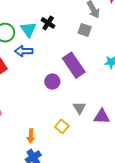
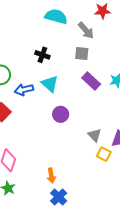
cyan triangle: (28, 29) -> (50, 84), moved
purple rectangle: (74, 65) -> (91, 81), moved, size x0.7
yellow square: (62, 126) -> (104, 154), moved

